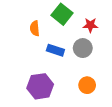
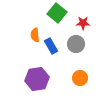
orange semicircle: (35, 28) -> (35, 35), moved
blue rectangle: (55, 50) -> (51, 46), turned 42

